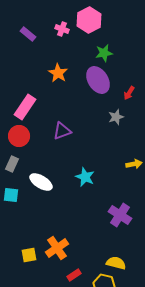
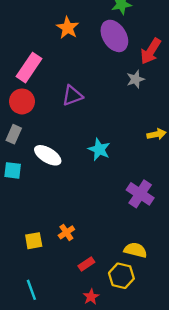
red arrow: (129, 93) -> (151, 51), size x1.6
orange cross: (57, 248) -> (66, 232), size x0.6

